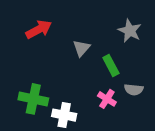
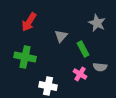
red arrow: (39, 29) -> (29, 22), turned 150
green cross: (33, 99) -> (25, 57), moved

